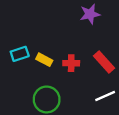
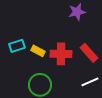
red cross: (71, 63) -> (61, 54), size x1.5

